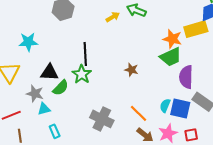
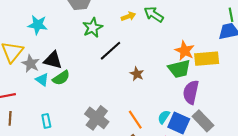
yellow rectangle: (196, 29) -> (207, 59), moved
black line: (85, 54) -> (111, 51), moved, turned 40
green star: (82, 74) -> (93, 28), moved
gray star: (35, 94) -> (31, 64), moved
cyan triangle: (44, 109) -> (42, 80), moved, turned 40

